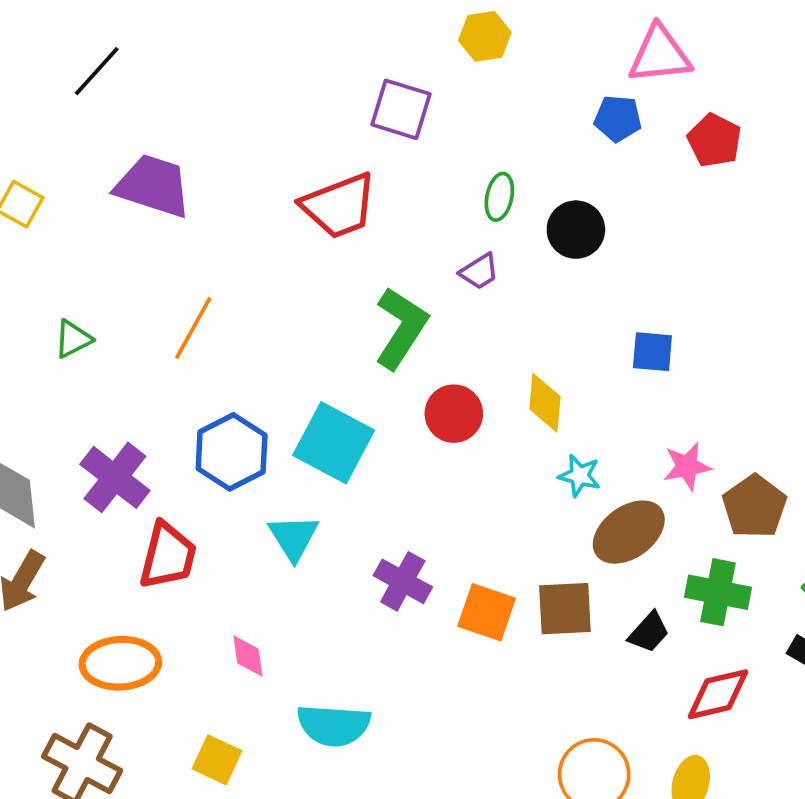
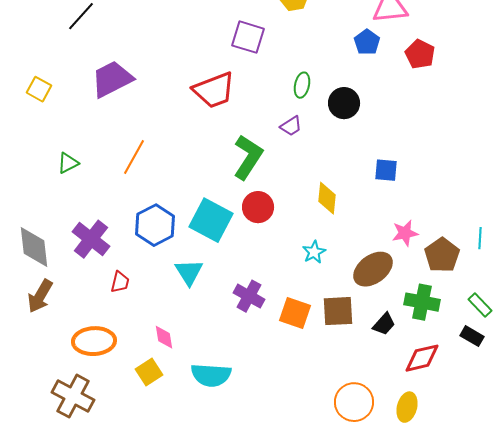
blue pentagon: (618, 118) -> (367, 42), turned 30
purple trapezoid: (153, 186) -> (112, 79), turned -45
red circle: (454, 414) -> (258, 207), moved
cyan star: (580, 476) -> (314, 252), moved, turned 30
red trapezoid: (168, 556) -> (120, 282), size x0.6
yellow square: (217, 760) -> (149, 372), moved, turned 32

